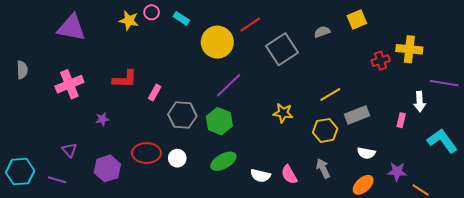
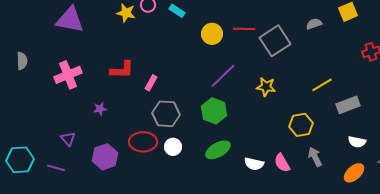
red line: (250, 25) -> (244, 29), moved, turned 35
yellow circle: (217, 42) -> (212, 34), size x0.7
yellow star: (283, 113) -> (266, 87), moved
gray hexagon: (182, 115) -> (166, 114), moved
yellow hexagon: (325, 130) -> (301, 125), moved

